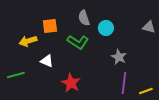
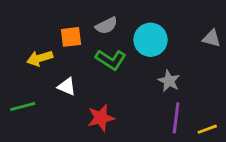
gray semicircle: (84, 18) -> (106, 26), moved, turned -98
cyan circle: (106, 28) -> (150, 40), size x1.5
red star: (71, 83) -> (101, 118), turned 30

